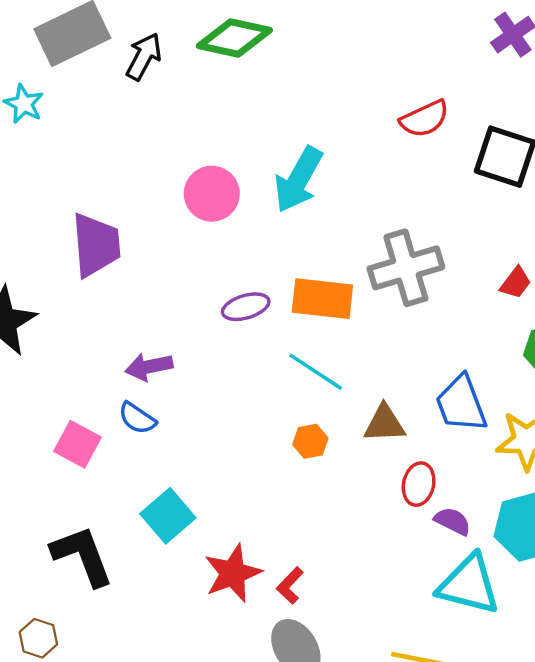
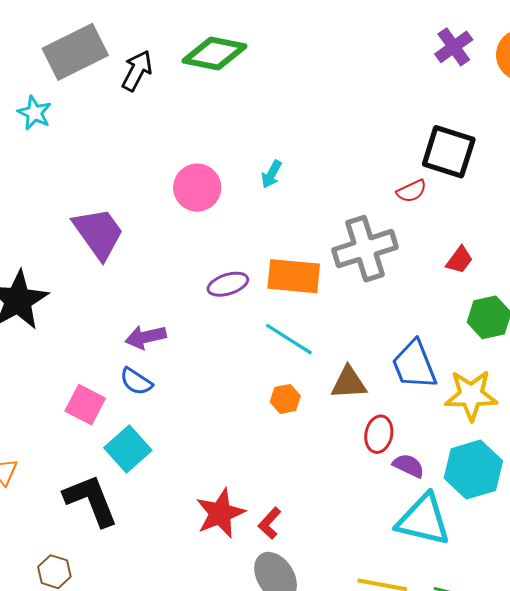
red semicircle: (424, 119) -> (412, 191), moved, size x0.7
cyan arrow: (298, 180) -> (271, 174), size x0.5
purple trapezoid: (96, 245) -> (98, 233), turned -30
cyan square: (168, 516) -> (128, 449), moved

